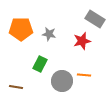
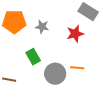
green rectangle: (40, 64) -> (33, 57), turned -56

